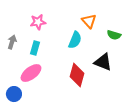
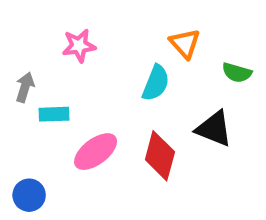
cyan rectangle: (35, 48) -> (54, 114), moved, turned 72
pink ellipse: (31, 73) -> (96, 152), moved

